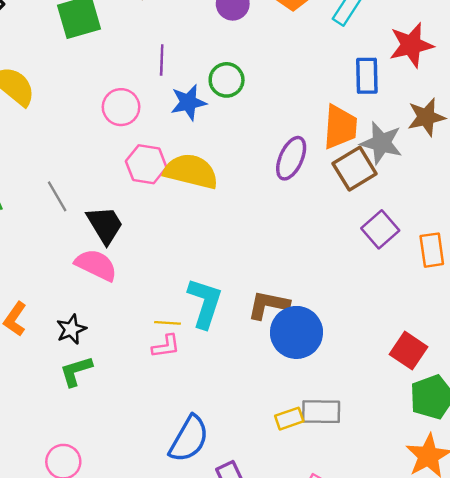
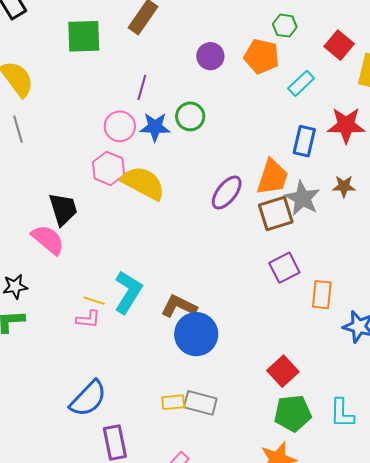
pink circle: (121, 107) -> (120, 126), moved
brown star: (426, 117) -> (344, 186), size x0.7
gray line: (57, 196) -> (18, 129), moved

